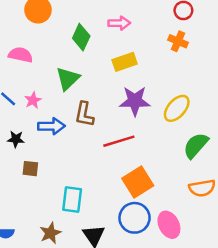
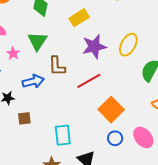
pink star: (33, 100) -> (13, 53), moved
blue circle: (135, 218) -> (115, 138), size x0.6

